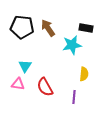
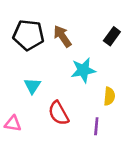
black rectangle: (86, 28) -> (112, 36), turned -64
cyan star: (72, 45) -> (83, 70), moved
pink triangle: (18, 84) -> (13, 124), moved

